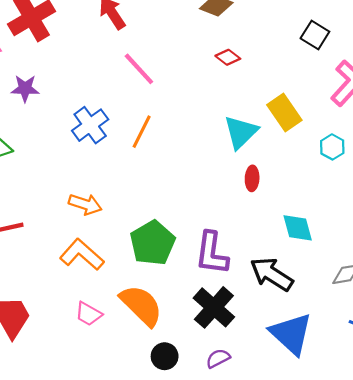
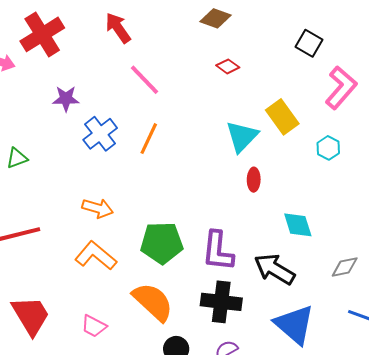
purple star: (25, 88) -> (66, 99), moved
green pentagon: (153, 243) -> (162, 243), turned 30
black cross: (214, 307) -> (221, 302), turned -33
pink trapezoid: (89, 314) -> (94, 326), moved

